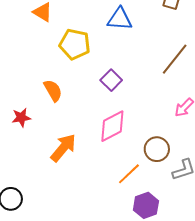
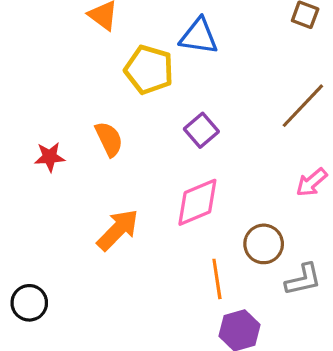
blue triangle: (120, 19) -> (199, 36), moved
red star: (21, 118) -> (50, 157), moved
orange line: (129, 174) -> (217, 279), turned -60

